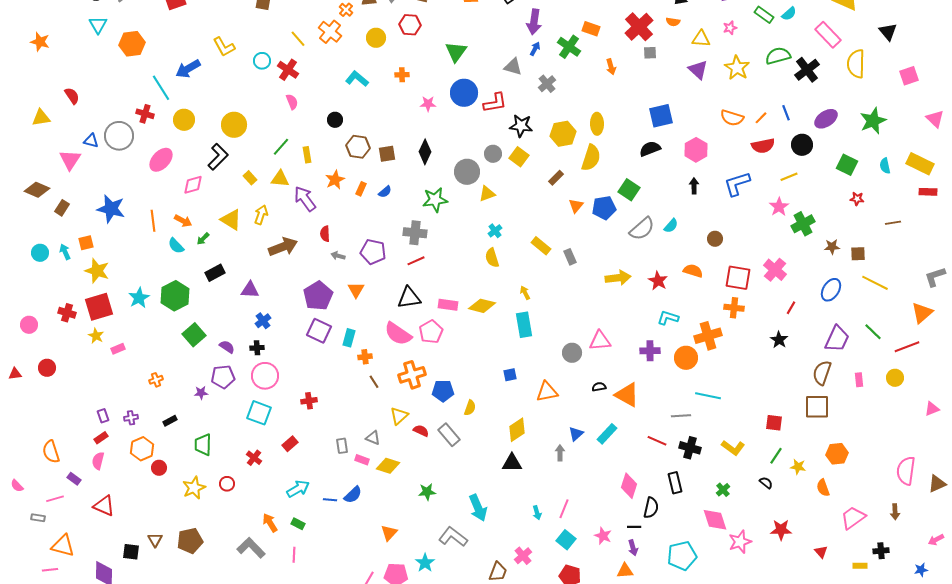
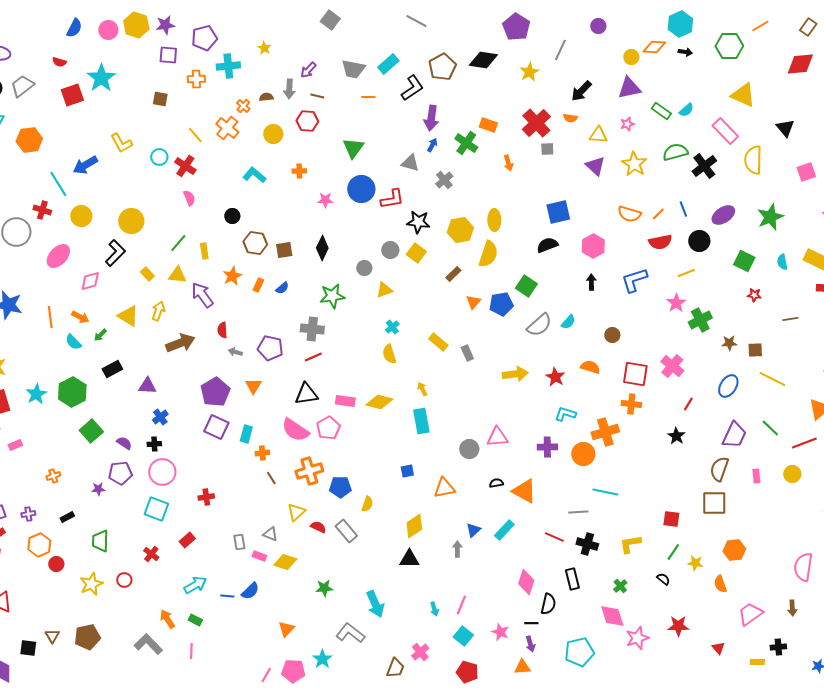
gray circle: (467, 172) -> (364, 268), size x0.6
yellow L-shape: (733, 448) -> (630, 544), turned 135

